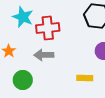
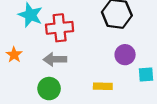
green circle: (23, 80) -> (49, 89), moved

